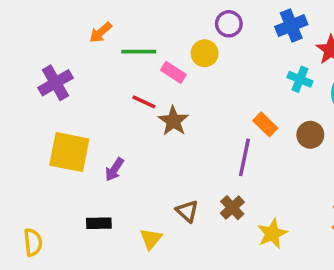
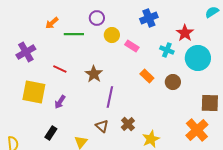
purple circle: (229, 24) -> (97, 18), moved
blue cross: (291, 26) -> (149, 18), moved
pink rectangle: (173, 72) -> (132, 46), moved
red line: (144, 102) -> (60, 69), moved
purple line: (244, 157) -> (110, 97), moved
black rectangle: (99, 223) -> (51, 133), turned -56

